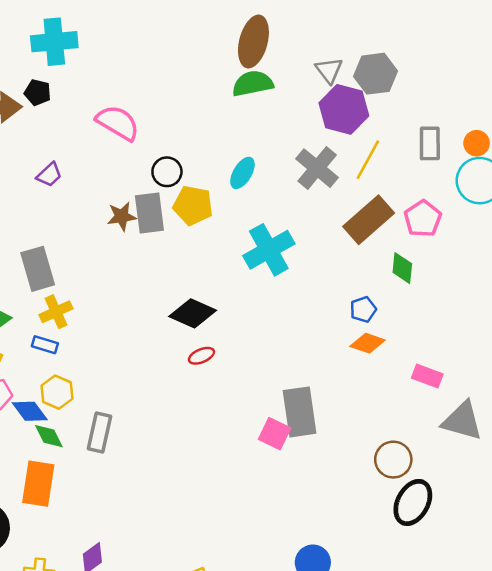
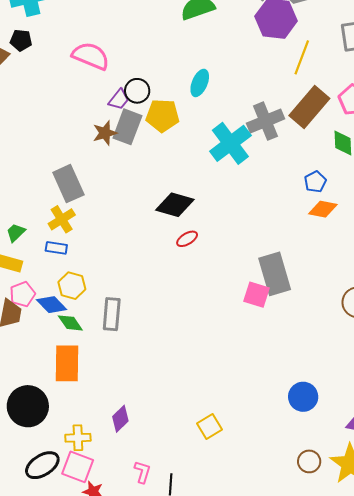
gray cross: (317, 168) -> (266, 121), moved, turned 36
purple trapezoid: (49, 175) -> (119, 100), moved
gray rectangle: (149, 213) -> (127, 127), turned 36
gray rectangle: (38, 269) -> (68, 184), moved

